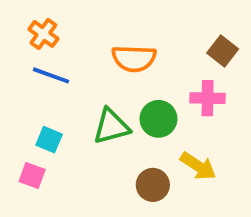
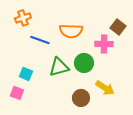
orange cross: (43, 34) -> (23, 18), turned 35
blue line: (51, 75) -> (40, 40), moved
pink cross: (208, 98) -> (104, 44), moved

